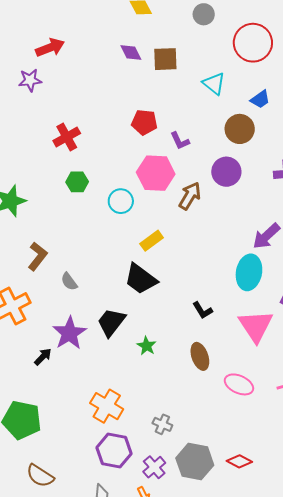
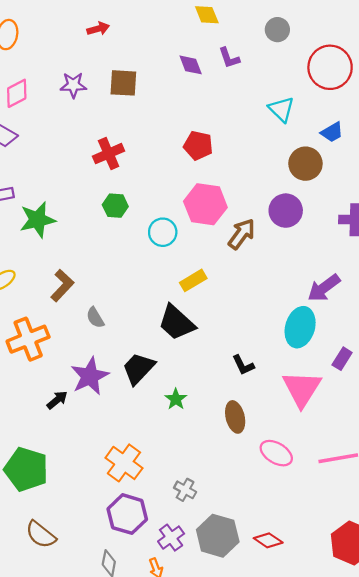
red arrow: (50, 48) -> (98, 29), moved, size x0.7
brown square: (165, 59) -> (123, 83), moved
purple L-shape: (180, 141) -> (229, 58), moved

